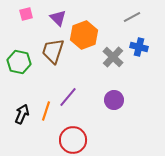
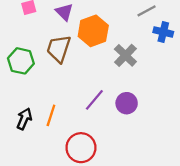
blue cross: (139, 47) -> (163, 32), moved
purple line: (68, 97) -> (94, 100), moved

